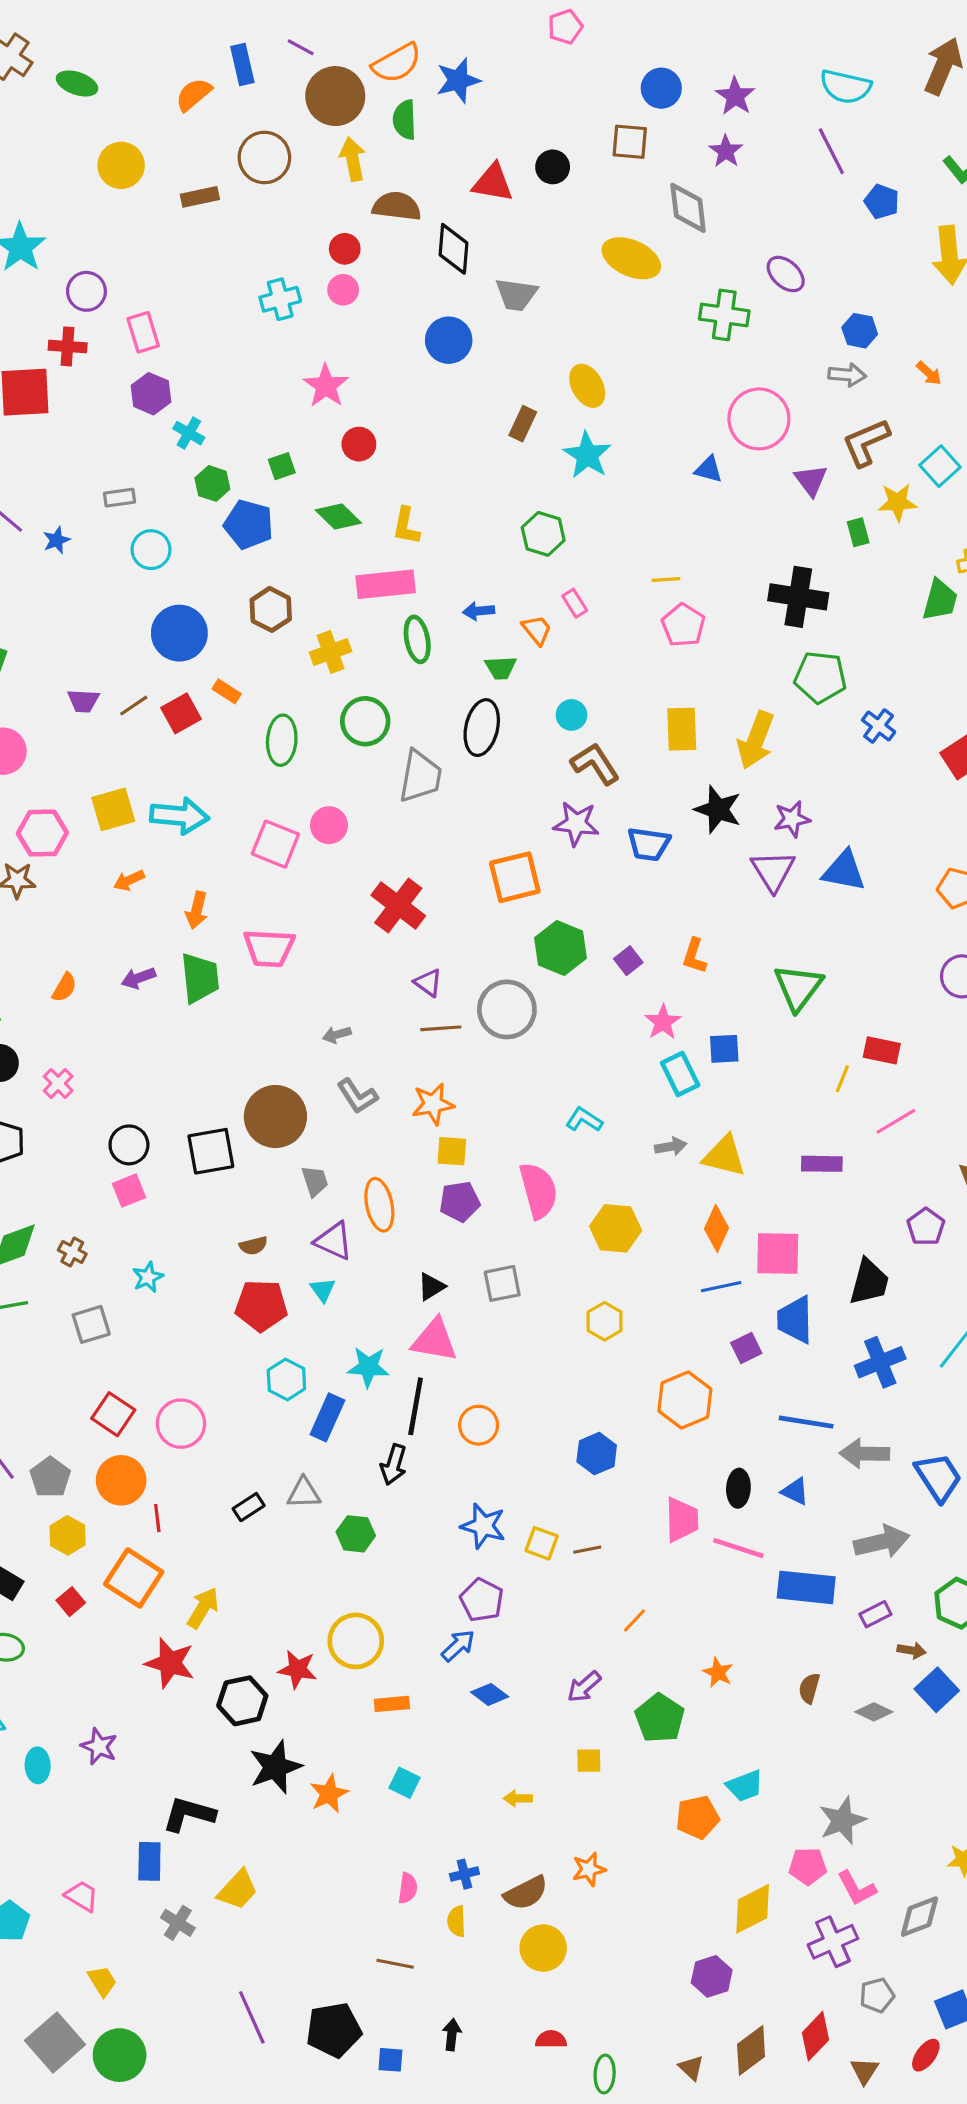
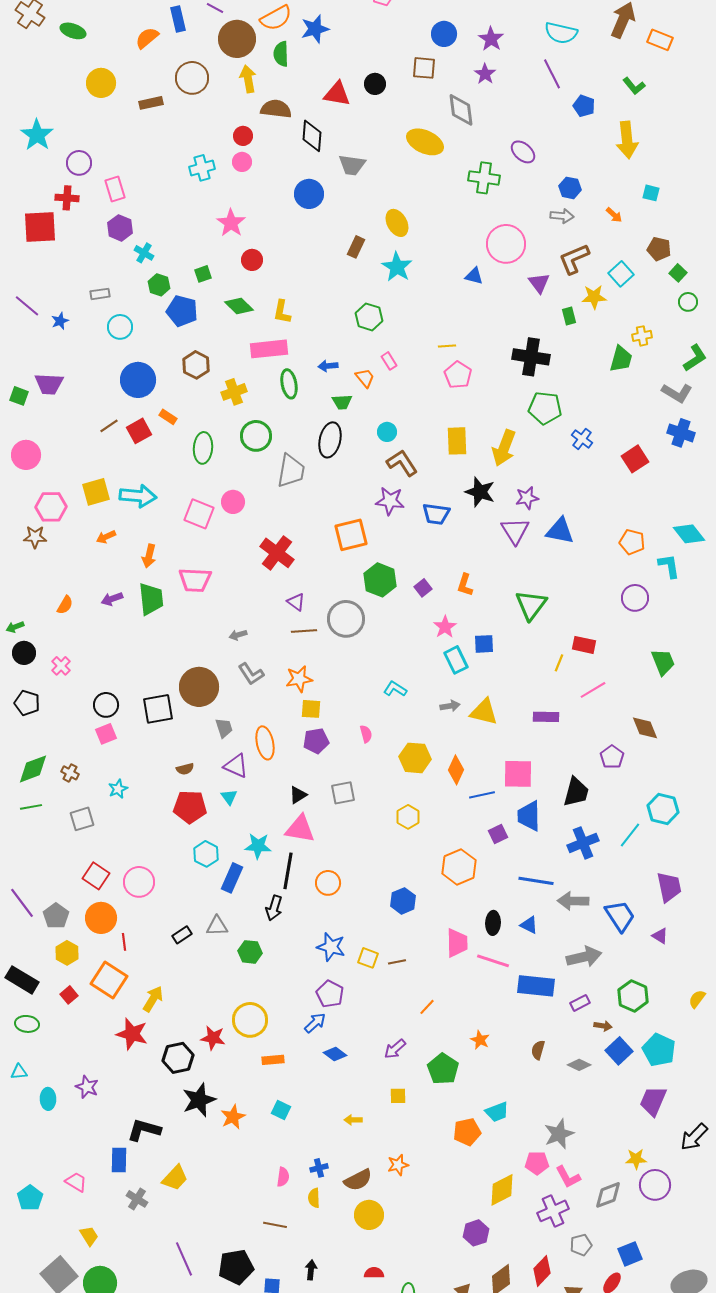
purple trapezoid: (83, 701) -> (49, 384), moved, size x1.4
pink semicircle: (538, 1191) -> (366, 734), size x0.5
orange diamond: (716, 1228) -> (456, 770), moved

